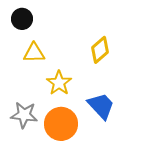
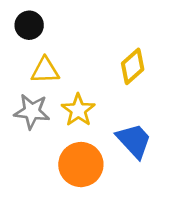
gray star: (24, 115) -> (32, 111), moved

